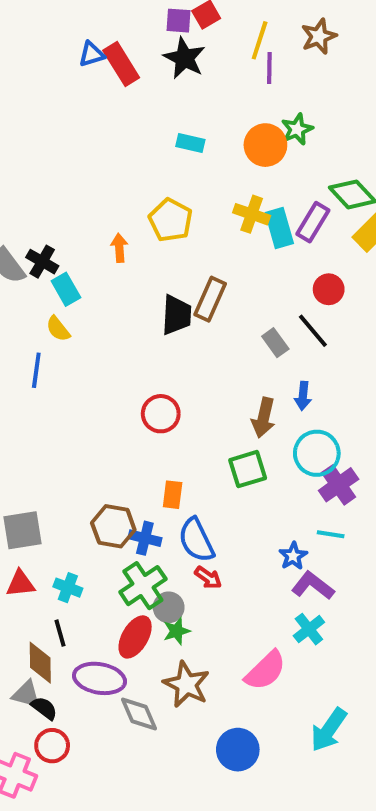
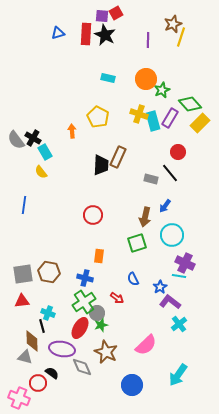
yellow line: (260, 40) -> (181, 37), moved
red rectangle: (121, 64) -> (86, 34), moved, turned 35
green star: (297, 129) -> (162, 90), moved
gray rectangle: (275, 343) -> (151, 179), turned -40
blue line: (36, 370) -> (24, 205), moved
blue arrow: (303, 396) -> (165, 206), turned 32
purple cross: (339, 485) -> (185, 263), moved, turned -30
brown hexagon: (113, 526) -> (49, 272), moved
blue semicircle: (196, 540) -> (133, 279), moved, size x0.6
cyan cross: (68, 588) -> (48, 313), moved
cyan cross: (309, 629) -> (179, 324), moved
black semicircle: (44, 708) -> (52, 373), moved

